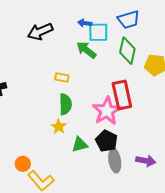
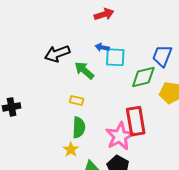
blue trapezoid: (129, 19) -> (162, 56), moved, turned 125
green arrow: (86, 50) -> (84, 70), moved
green diamond: (127, 51) -> (143, 77), turned 60

